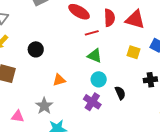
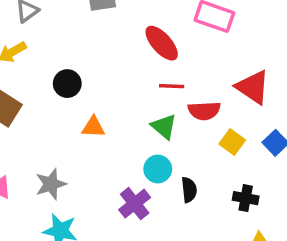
red semicircle: (109, 18) -> (204, 111), moved, turned 72
orange triangle: (59, 80) -> (93, 127), moved
black semicircle: (120, 93) -> (189, 190), moved

